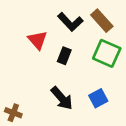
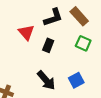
black L-shape: (70, 22) -> (53, 17), turned -65
green square: (107, 53) -> (83, 43), size x0.7

